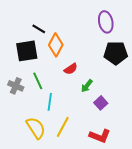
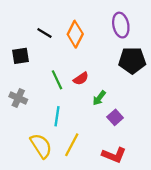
orange diamond: (56, 45) -> (75, 34), moved
black square: (27, 51) -> (21, 56), moved, size x0.7
green line: (38, 81) -> (57, 80), moved

